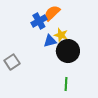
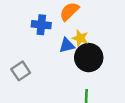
blue cross: (39, 21) -> (41, 25), moved, turned 35

